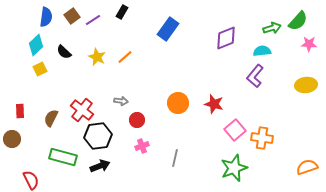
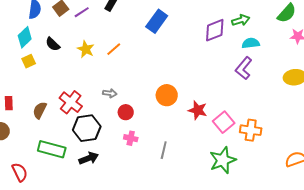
green arrow: (272, 28) -> (241, 20), moved
red star: (214, 104) -> (198, 110), moved
pink cross: (142, 146) -> (131, 138), turned 32

